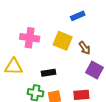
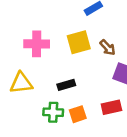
yellow square: (63, 41) -> (79, 42), turned -30

